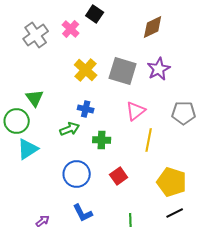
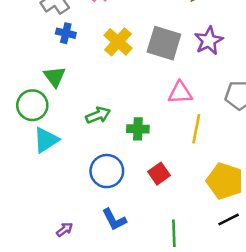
blue cross: (86, 109) -> (66, 33), moved
pink triangle: (136, 111) -> (180, 93), turned 35

